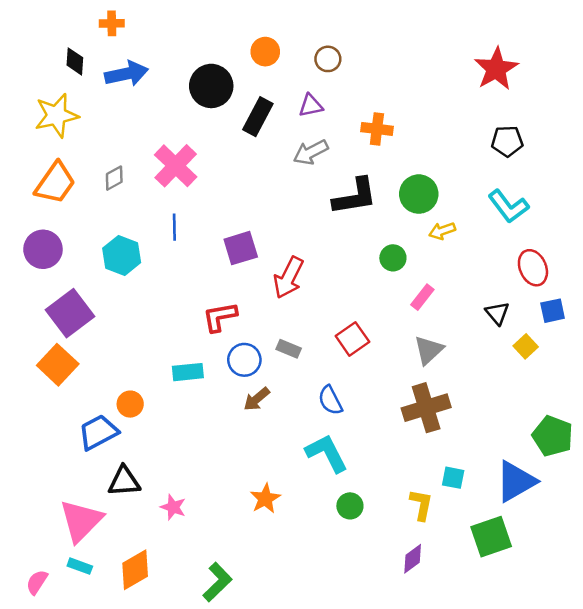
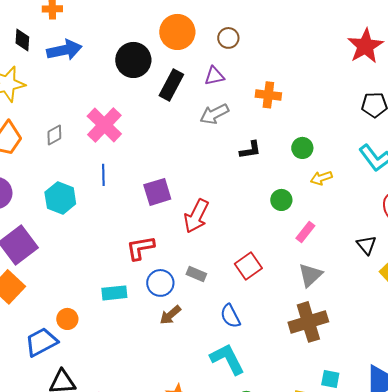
orange circle: (265, 52) -> (177, 32), size x1.5
green circle: (419, 194) -> (302, 148), size x0.7
black L-shape: (355, 196) -> (250, 150), size x0.6

